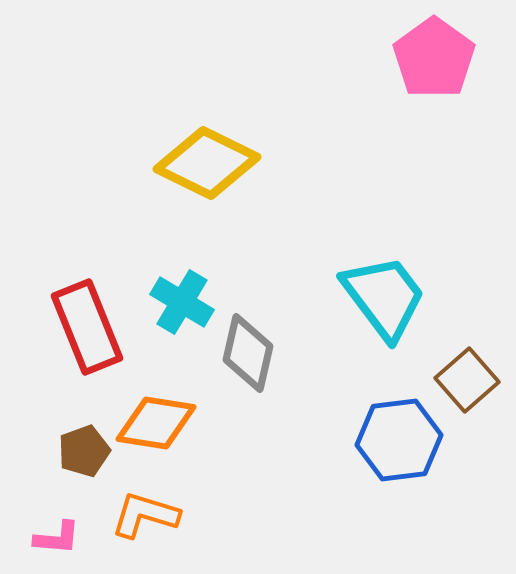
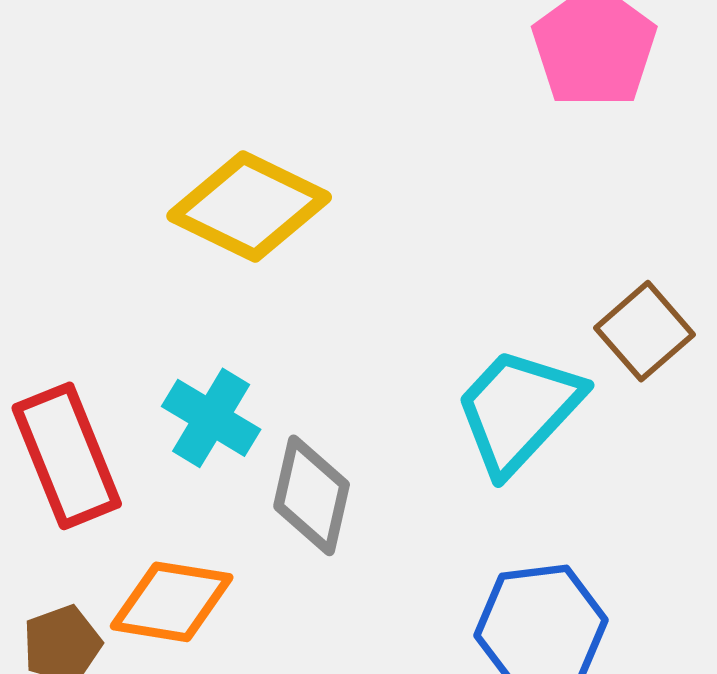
cyan trapezoid: (384, 297) -> (518, 410), turned -100
brown square: (467, 380) -> (644, 331), moved

